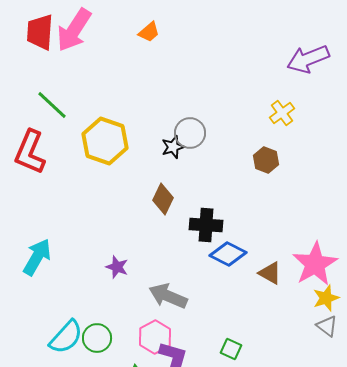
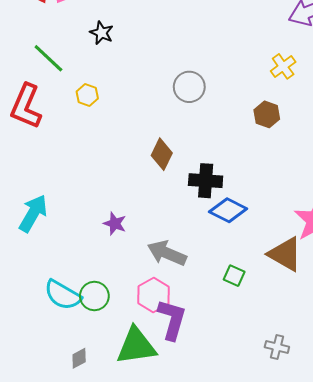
yellow hexagon: (105, 141) -> (87, 95), moved, size x0.5
black star: (173, 147) -> (102, 33), moved, turned -30
brown triangle: (270, 273) -> (285, 254), moved, size x1.5
cyan semicircle: (66, 337) -> (63, 295), turned 78
green square: (231, 349) -> (234, 276), moved

